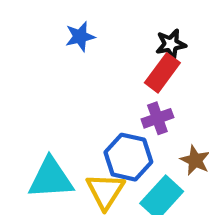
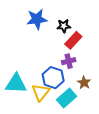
blue star: (80, 37) -> (37, 19), size x1.5
black star: (171, 44) -> (64, 26), moved

